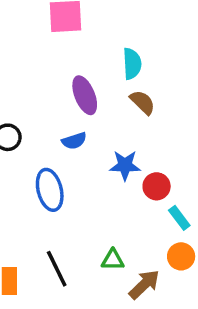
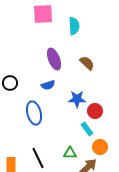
cyan semicircle: (132, 64) -> (74, 26), moved
cyan rectangle: (179, 218) -> (87, 129), moved
orange circle: (181, 256) -> (100, 147), moved

